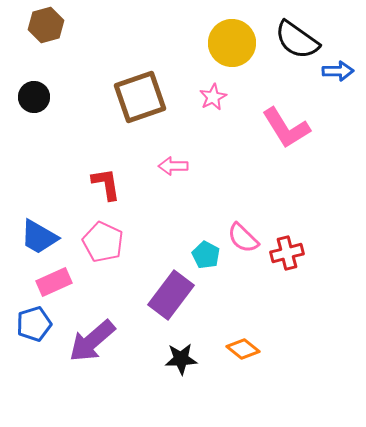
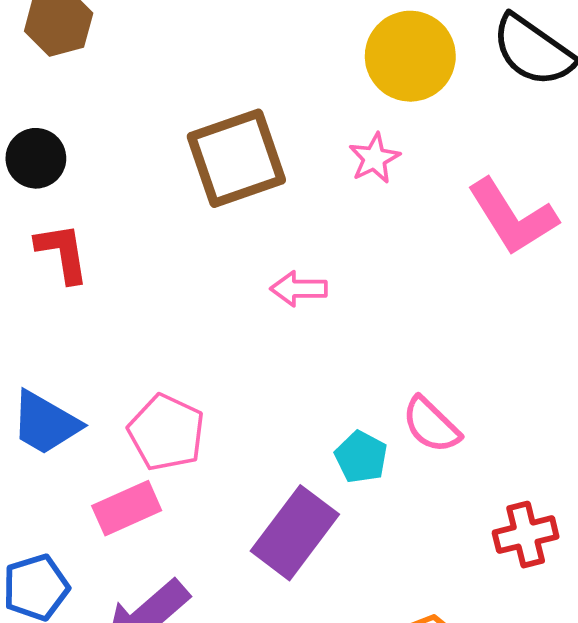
red L-shape: (106, 184) -> (62, 253), moved
red cross: (287, 253) -> (526, 535), moved
pink rectangle: (54, 282) -> (127, 508), moved

